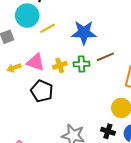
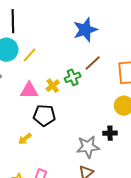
blue star: (84, 33) -> (85, 30), moved
yellow arrow: (14, 68) -> (25, 139), moved
black cross: (108, 131) -> (110, 133), moved

